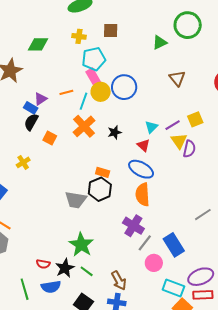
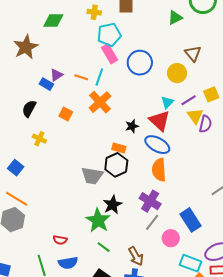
orange line: (66, 92) -> (81, 77), moved, turned 32
yellow circle: (101, 92) -> (177, 73), moved
black semicircle: (31, 122) -> (29, 109), moved
black star: (115, 132) -> (132, 126), moved
red triangle: (143, 145) -> (160, 121), size x1.6
yellow cross: (23, 162) -> (39, 139), turned -32
gray line: (145, 243) -> (152, 222), moved
black star: (65, 268) -> (113, 205), moved

